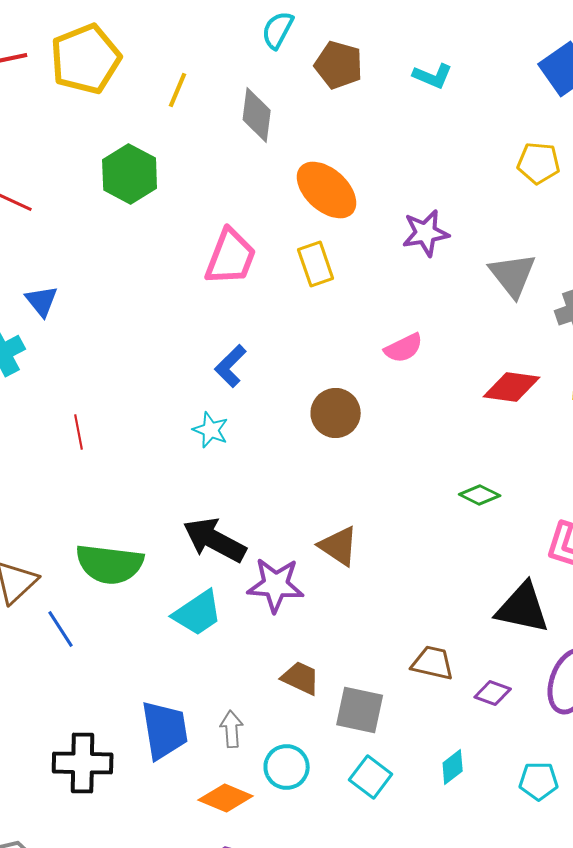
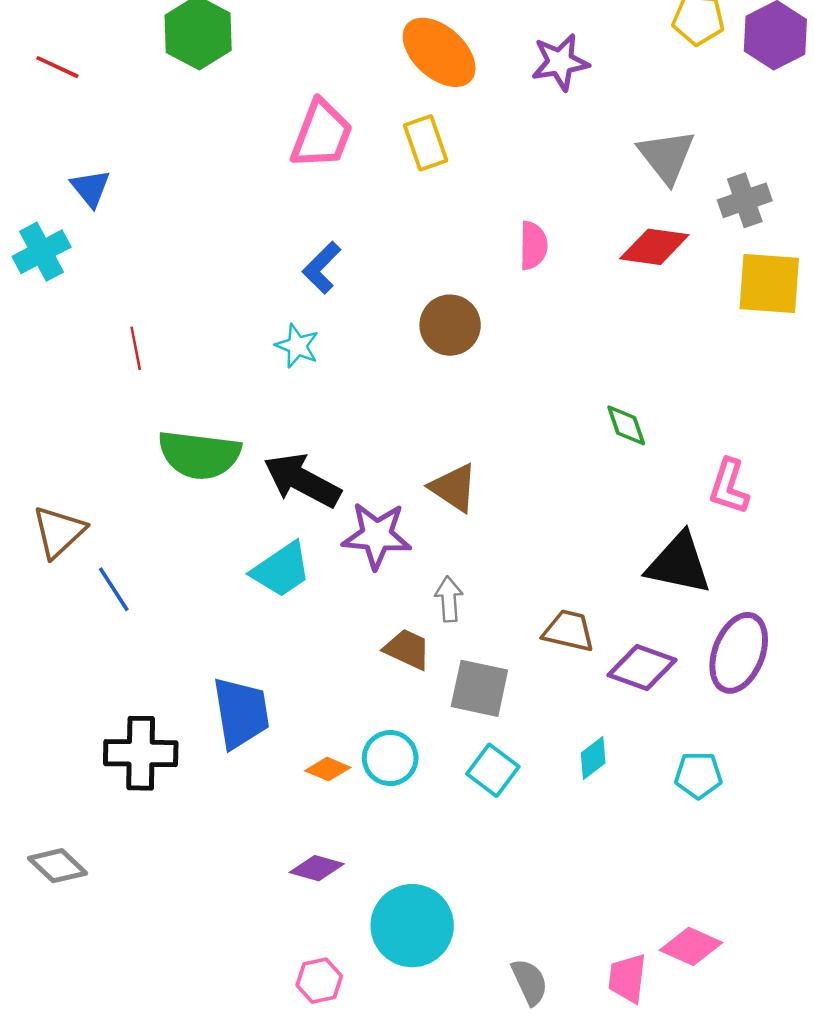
purple star: (426, 233) -> (560, 62), moved
pink semicircle: (404, 348) -> (533, 246), turned -63
red diamond: (512, 387) -> (654, 247), moved
green diamond: (480, 495) -> (626, 425), turned 45
green semicircle: (110, 564) -> (199, 455), moved
purple diamond: (493, 693) -> (642, 668), size x1.5
gray arrow: (232, 729) -> (449, 599), moved
orange diamond: (226, 798) -> (328, 769), moved, size x0.7

